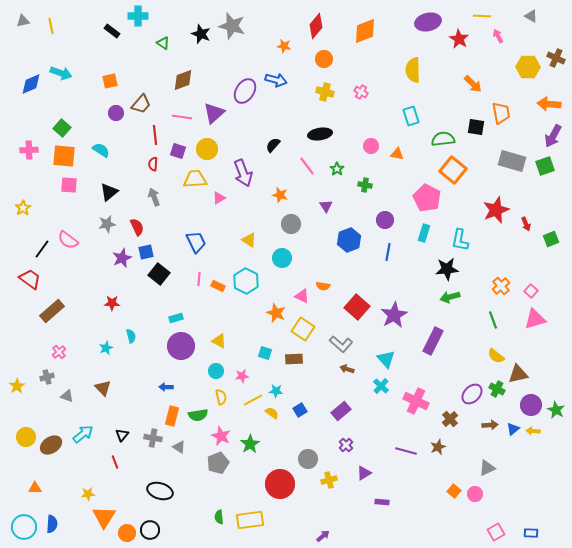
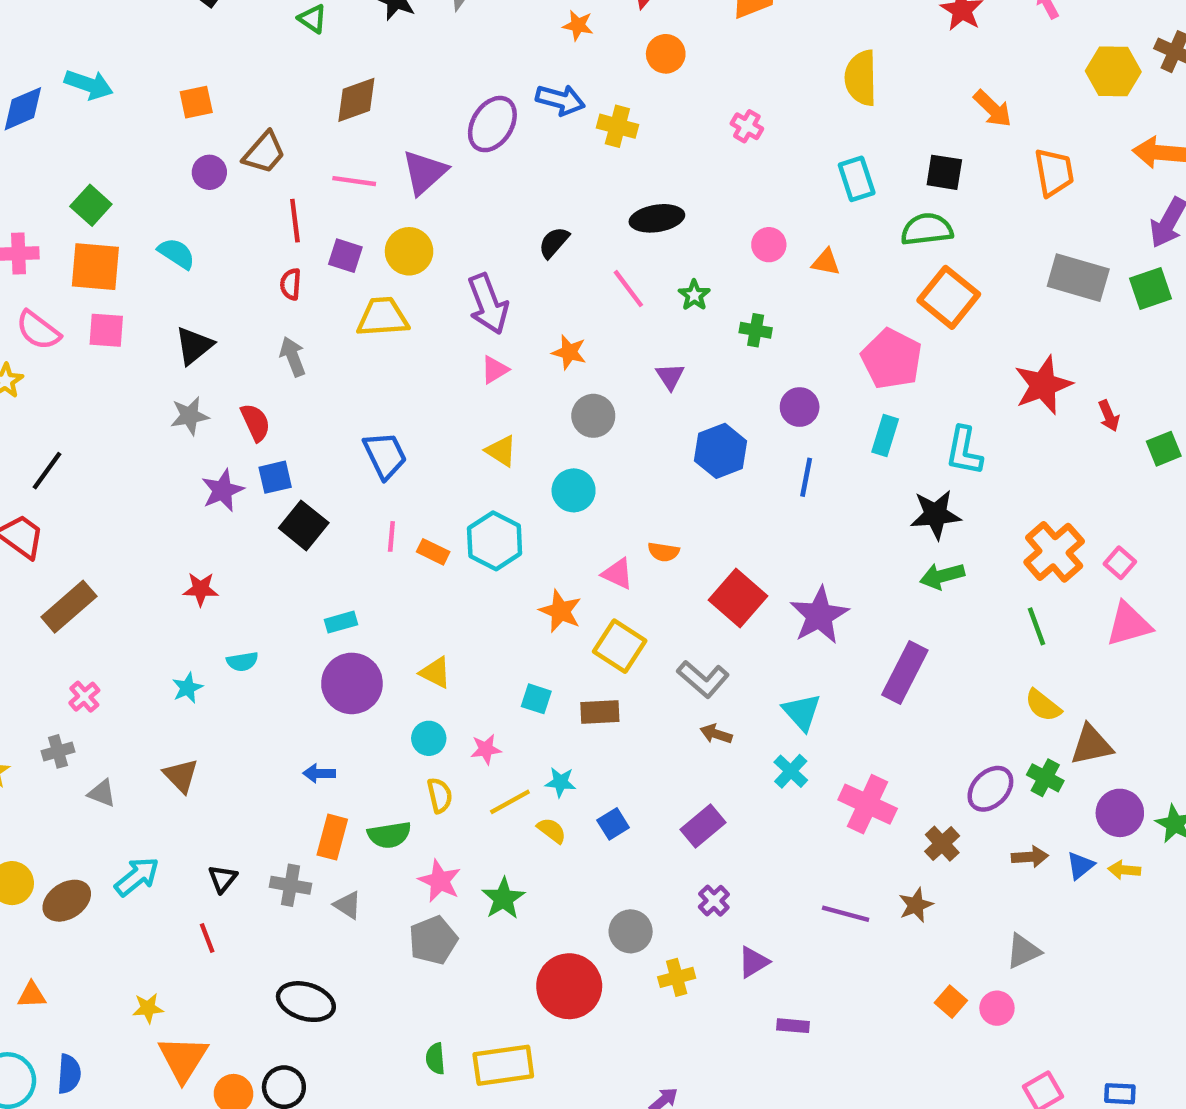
yellow cross: (325, 92) -> (617, 126), moved
black square: (476, 127) -> (944, 172), moved
pink triangle: (219, 198) -> (495, 370), moved
pink semicircle: (68, 240) -> (38, 330), moved
orange cross: (501, 286) -> (1054, 552), size x1.5
cyan semicircle: (131, 336) -> (242, 662), turned 96

